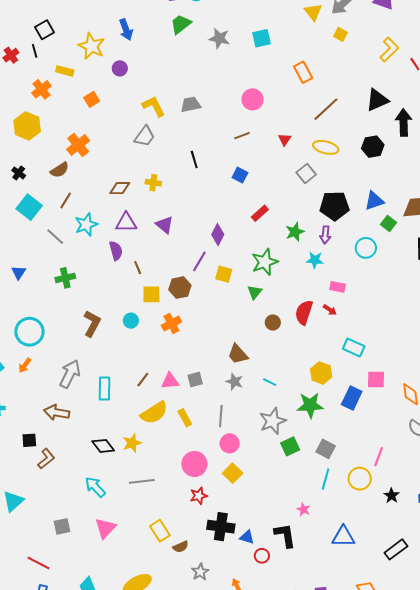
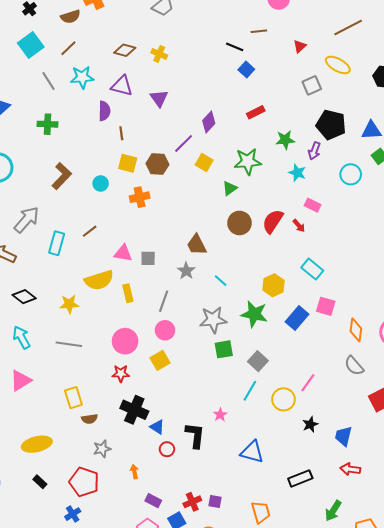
black line: (194, 159) -> (235, 47), moved, turned -66
brown circle: (273, 323) -> (239, 223), size x1.5
brown line: (143, 380) -> (90, 231), moved
black diamond: (103, 446) -> (24, 297), moved, turned -30

